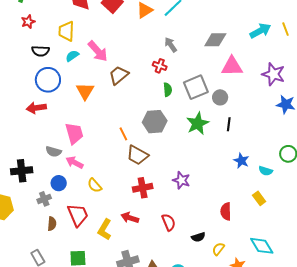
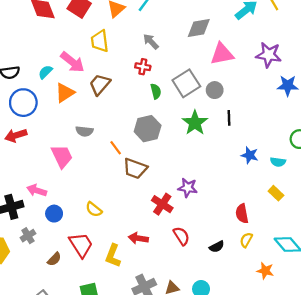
yellow trapezoid: (66, 31) -> (100, 41), moved
orange triangle: (85, 91) -> (65, 93), moved, turned 36
gray semicircle: (53, 152) -> (84, 131), moved
pink arrow: (75, 163) -> (37, 190), moved
red cross: (143, 188) -> (162, 204), moved, turned -36
gray cross: (44, 199) -> (28, 236), moved
brown semicircle: (52, 224) -> (54, 259), turned 48
yellow semicircle: (218, 249) -> (246, 240), moved

